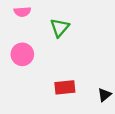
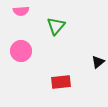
black triangle: (104, 95) -> (98, 62), moved

